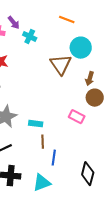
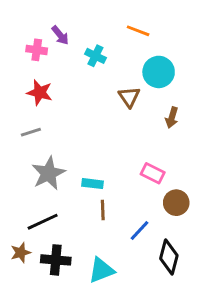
cyan cross: (30, 37) -> (95, 56), moved
brown triangle: (61, 65) -> (129, 97), size x0.7
brown circle: (95, 98) -> (176, 203), moved
blue line: (54, 158) -> (140, 231), moved, turned 35

